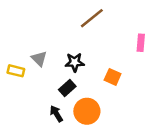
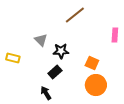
gray triangle: (39, 59) -> (41, 40), moved
orange circle: (87, 111) -> (96, 85), moved

